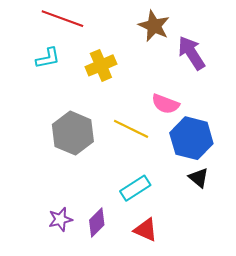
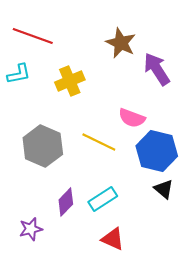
purple diamond: (97, 222) -> (66, 202), moved

